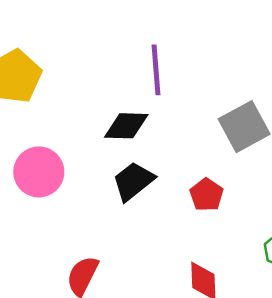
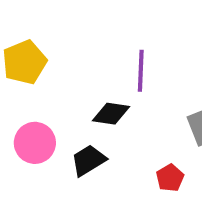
black trapezoid: (133, 181) -> (88, 160), moved

